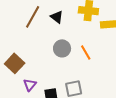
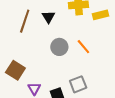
black triangle: (57, 17) -> (48, 17), turned 32

